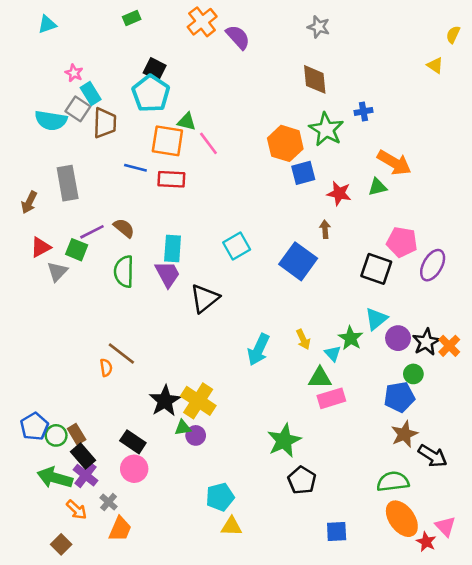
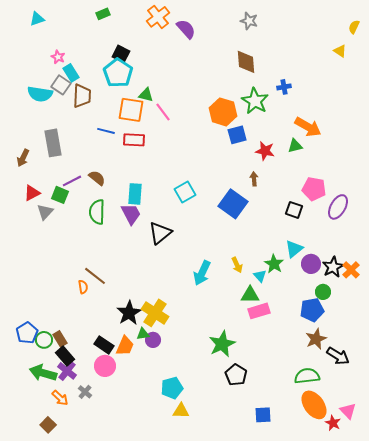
black square: (376, 269) -> (294, 210), size x0.7
orange trapezoid: (120, 529) -> (125, 346), moved

